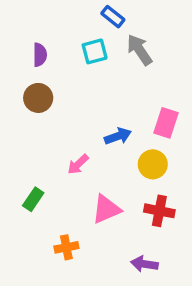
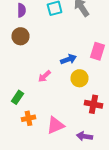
yellow circle: (153, 164) -> (80, 78), moved
pink triangle: (106, 209) -> (56, 125), moved
orange cross: (66, 247) -> (28, 118), moved

